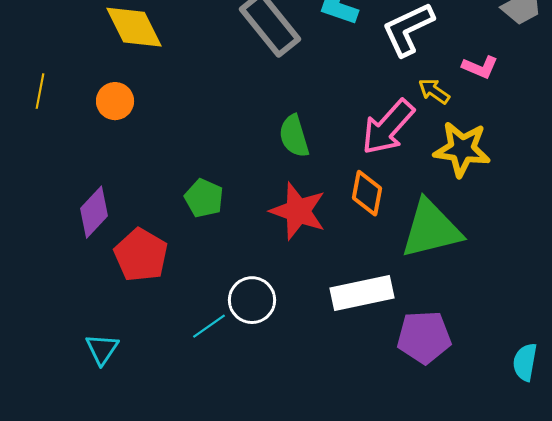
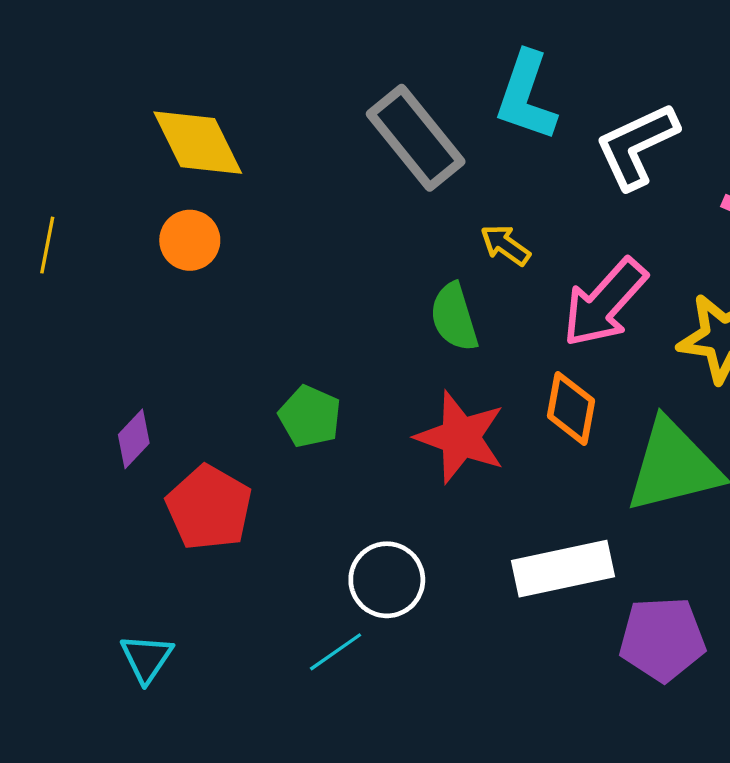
yellow arrow: (434, 91) -> (505, 245), moved
orange circle: (115, 101) -> (190, 240), moved
purple diamond: (94, 212) -> (134, 439), size x0.7
cyan line: (209, 326) -> (336, 652), moved

